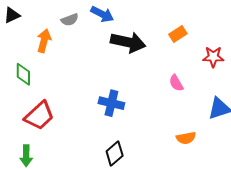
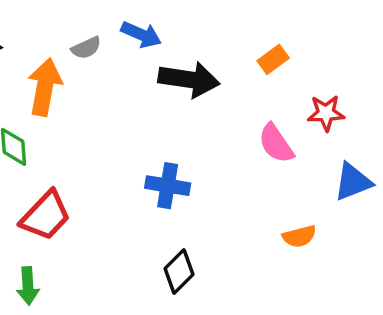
orange arrow: (44, 41) -> (45, 87), size x1.4
red star: (213, 57) -> (326, 113), moved
pink semicircle: (176, 83) -> (276, 144), size x1.4

